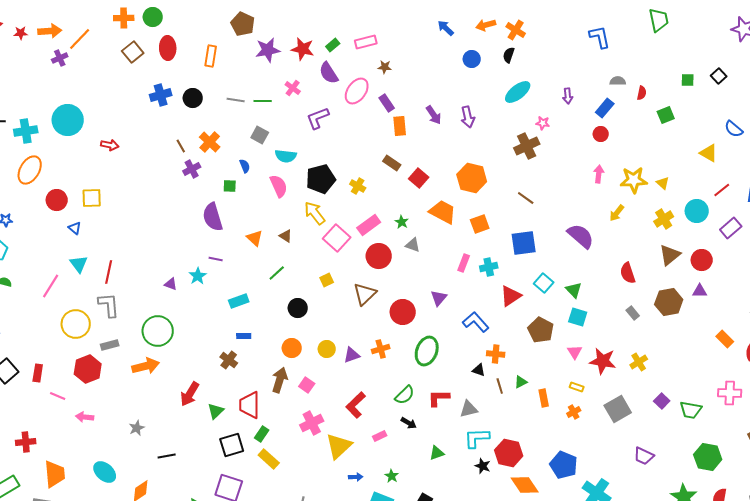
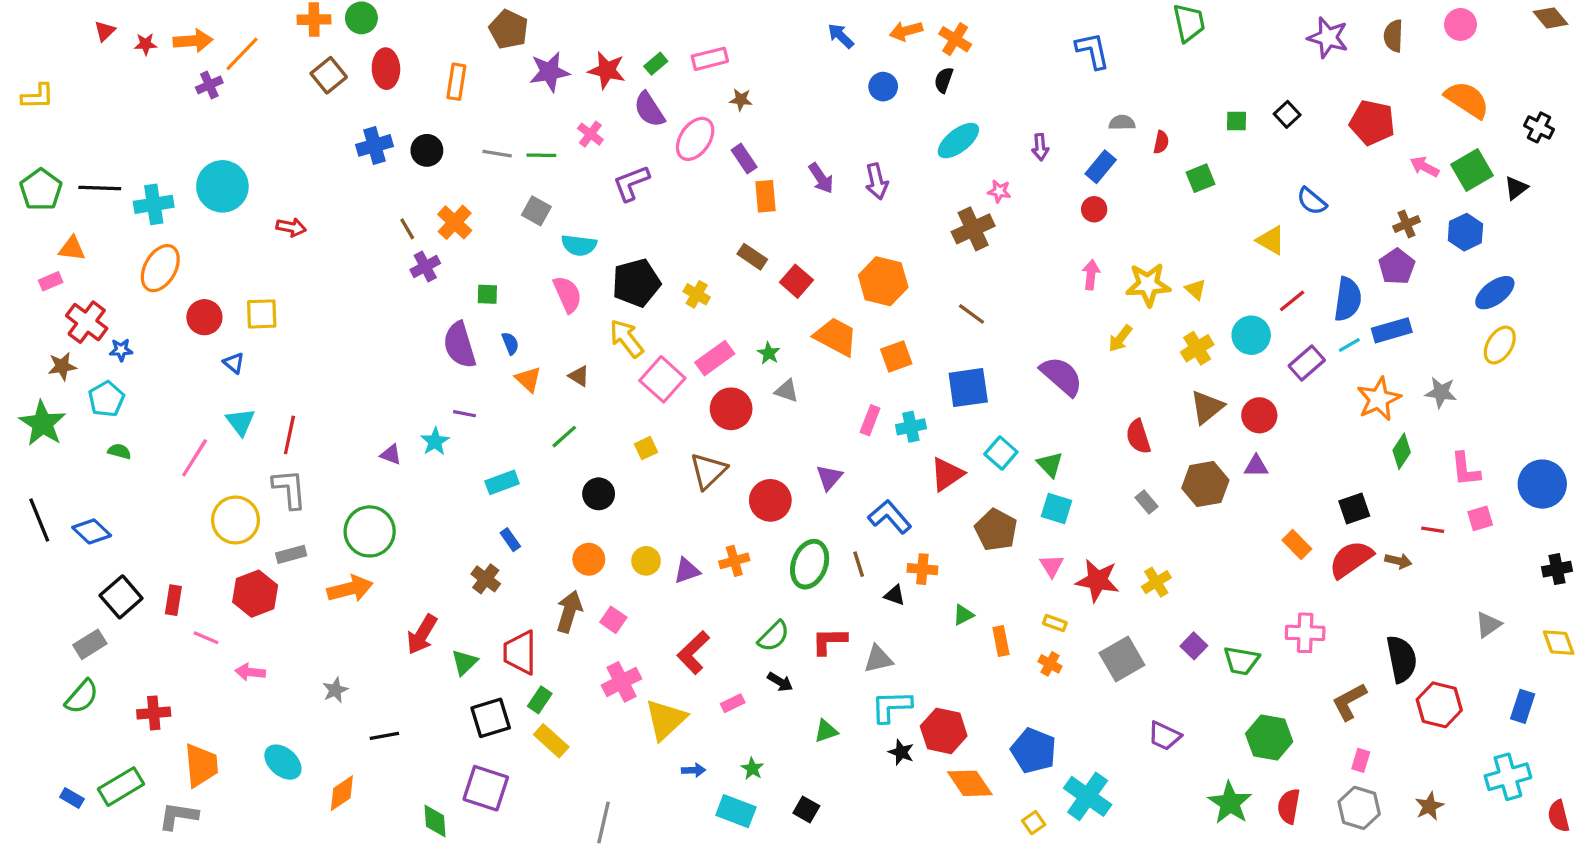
blue semicircle: (245, 166) -> (510, 343), moved
blue rectangle: (244, 336) -> (510, 540), turned 56
brown line: (500, 386) -> (859, 564), moved
orange cross: (574, 412) -> (1050, 664), turned -32

